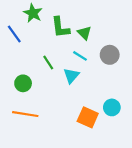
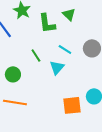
green triangle: (84, 33) -> (69, 14), moved
orange square: (88, 117) -> (72, 105), turned -30

